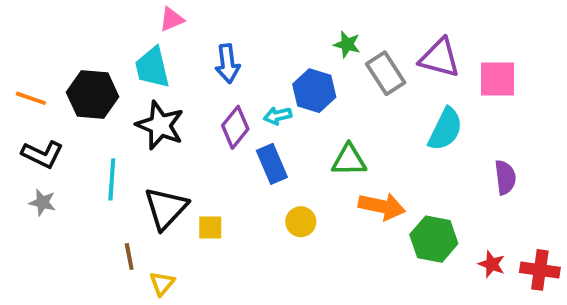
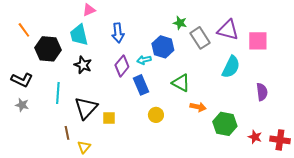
orange line: (31, 98) -> (24, 30), moved, turned 35
black star: (160, 125) -> (83, 65), size x0.7
green triangle: (349, 160) -> (181, 83), turned 30
orange arrow: (382, 206) -> (198, 107), size x0.7

